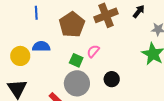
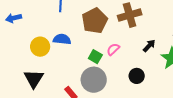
black arrow: (139, 11) -> (149, 46), moved
black circle: (112, 79) -> (137, 76), moved

